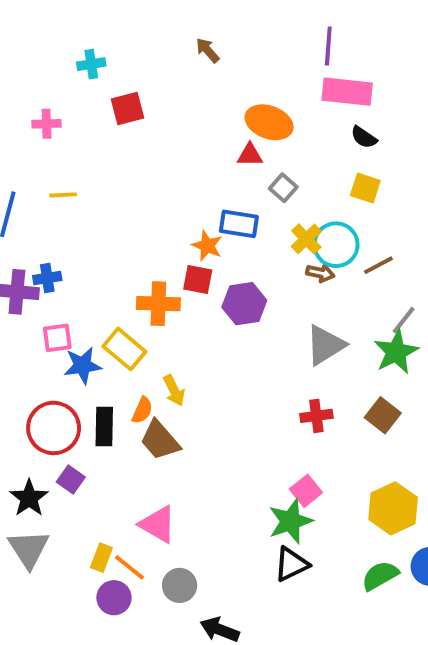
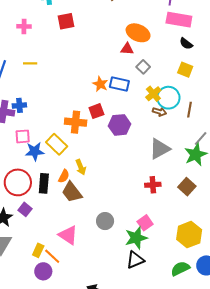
orange star: (207, 246) -> (100, 84), moved
brown line: (378, 265) -> (189, 110), turned -56
red square: (198, 279) -> (96, 111), turned -35
gray circle: (180, 585) -> (105, 221), moved

